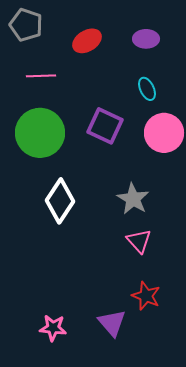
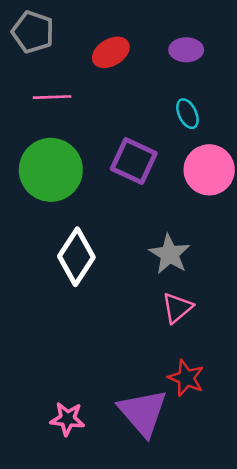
pink triangle: (139, 241) -> (177, 308), turned 32
purple triangle: (112, 323) -> (143, 412), size x1.4

